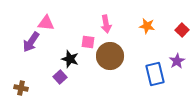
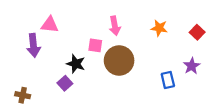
purple arrow: (31, 42) -> (33, 45), turned -40
blue rectangle: (155, 74) -> (168, 80), size x0.7

